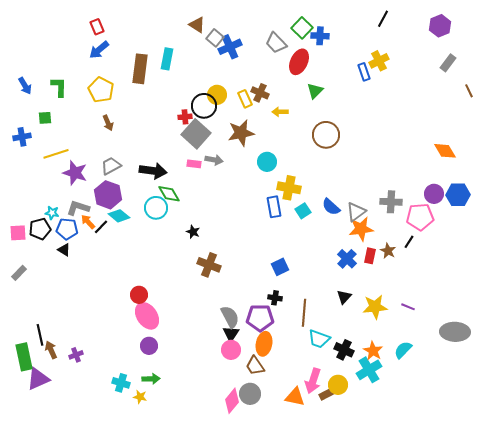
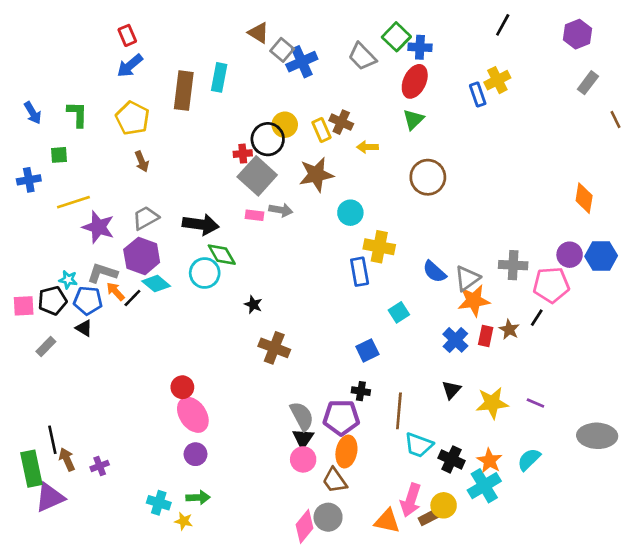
red ellipse: (299, 62) -> (415, 81), moved
orange diamond: (445, 151) -> (584, 198), turned 40
cyan square: (303, 211) -> (399, 312), moved
gray rectangle: (19, 273) -> (46, 347), moved

